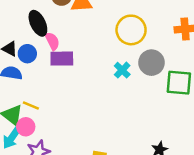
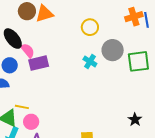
yellow circle: (131, 30) -> (90, 27), size x0.7
pink circle: (26, 127) -> (31, 122), moved

